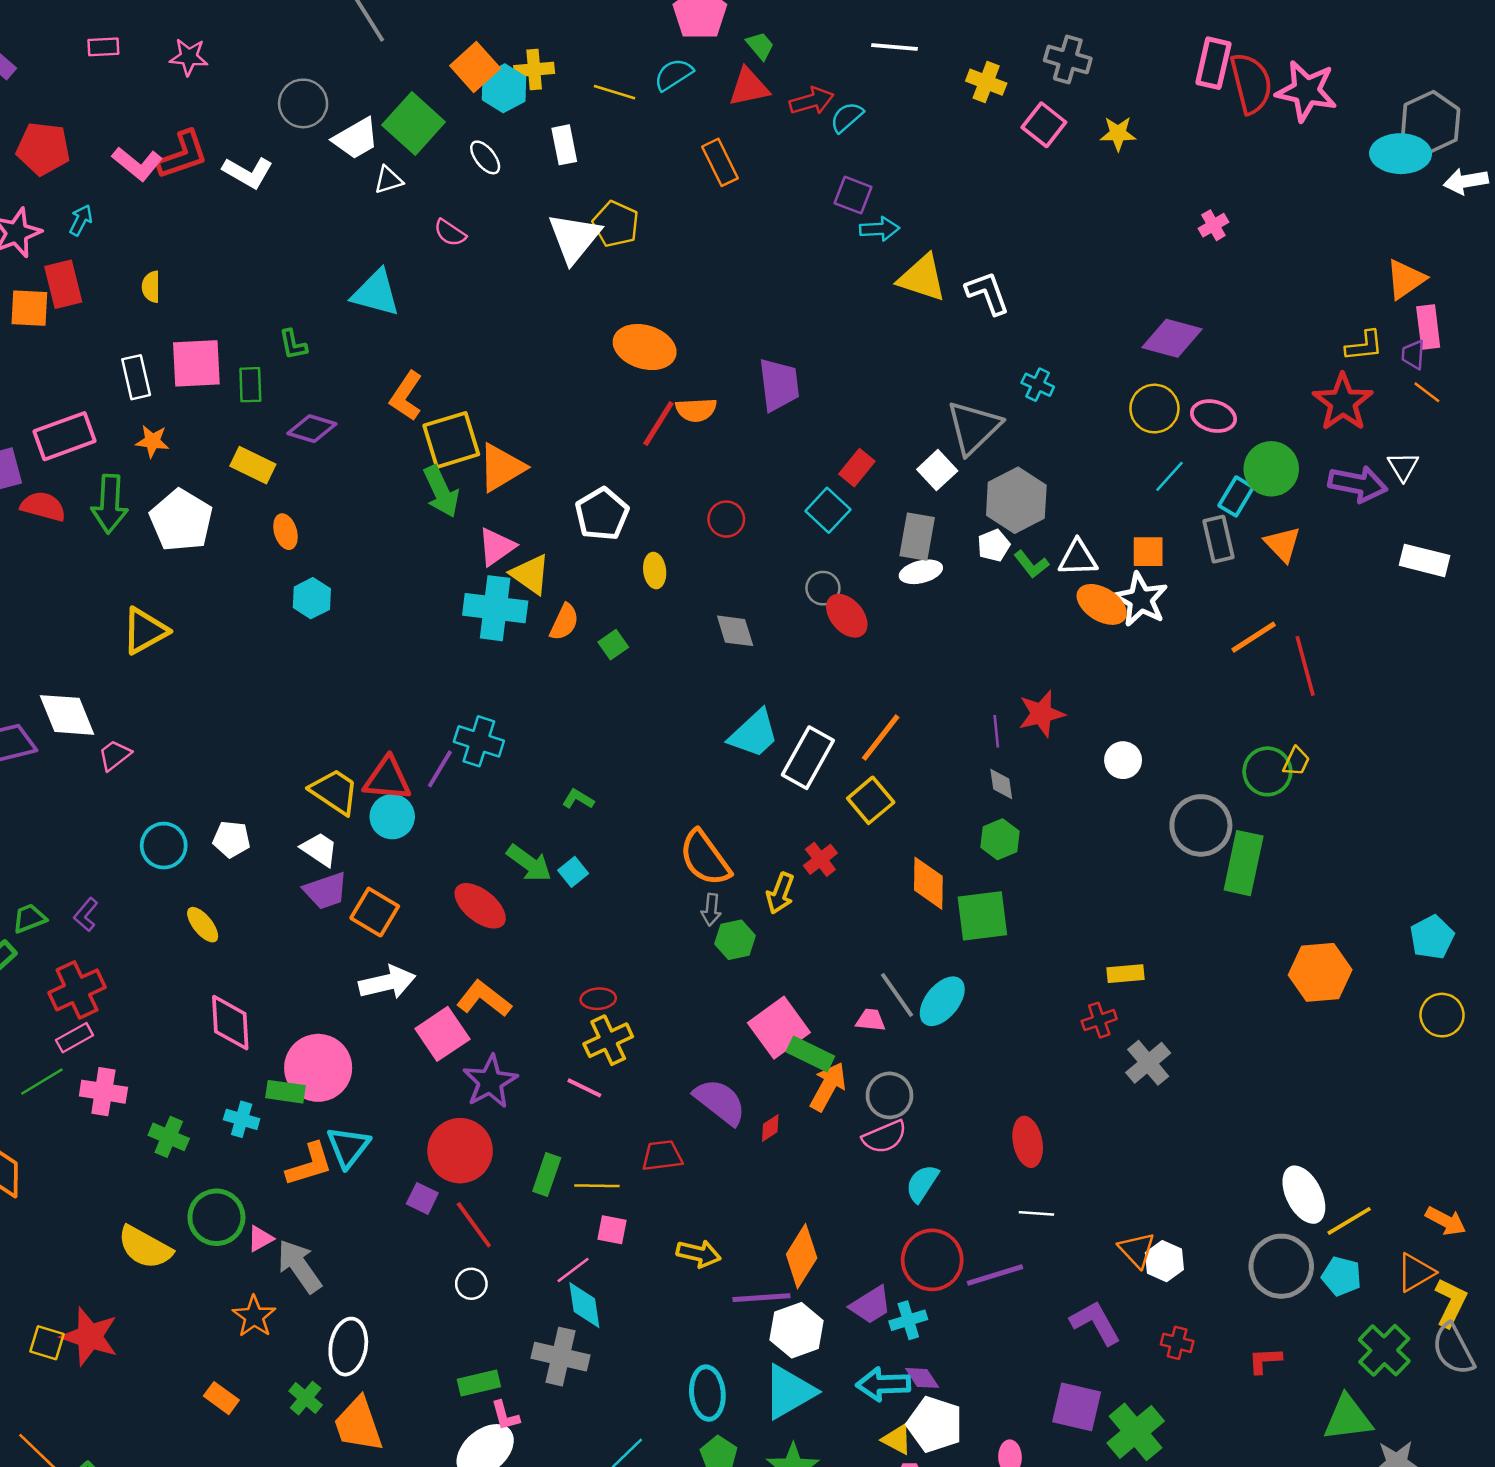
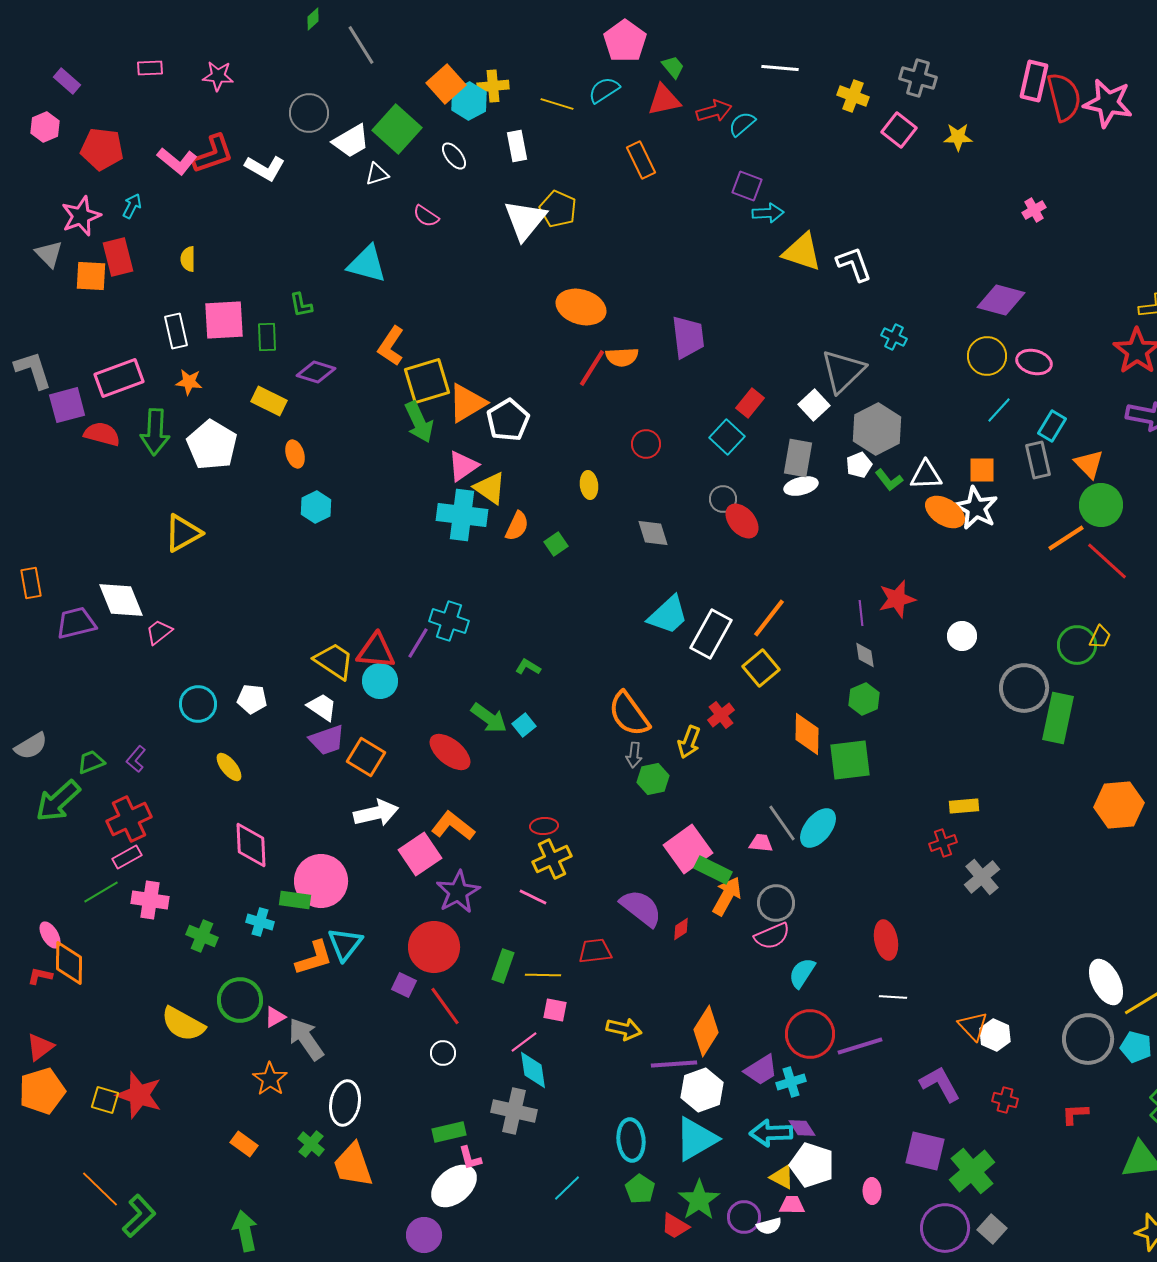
green circle: (1271, 469) -> (1101, 505), moved
white pentagon: (602, 514) -> (508, 420), moved
red line: (1305, 666) -> (1107, 561), turned -33

